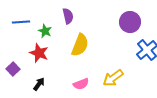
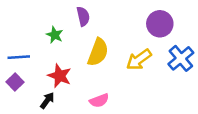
blue line: (21, 22) -> (19, 57), moved
red star: (39, 53) -> (60, 76), moved
yellow arrow: (113, 78) -> (139, 60), moved

